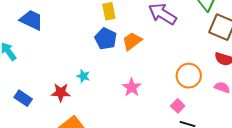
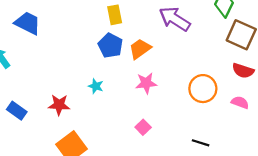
cyan star: (83, 76) -> (96, 86), moved
pink star: (132, 87) -> (146, 83), moved, turned 30
pink square: (178, 106) -> (143, 127), moved

